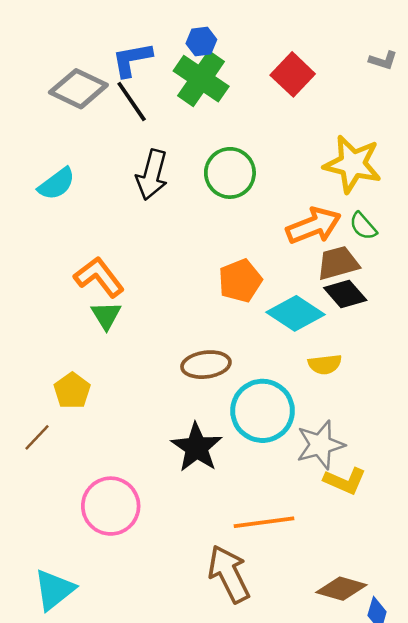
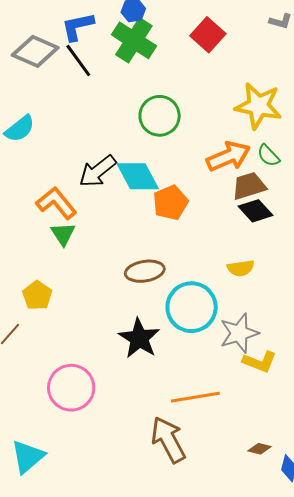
black arrow: (152, 175) -> (98, 171), moved, turned 39
cyan diamond: (296, 313) -> (138, 176), moved, turned 30
brown diamond: (341, 589) -> (260, 449), size x0.6

